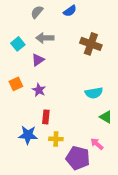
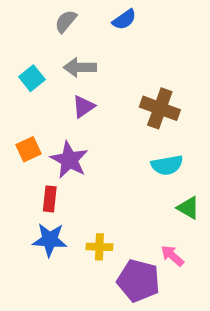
brown cross: (91, 44) -> (160, 108), moved
purple triangle: (38, 60) -> (83, 107), moved
purple star: (39, 90) -> (69, 160), size x1.5
red rectangle: (46, 117) -> (50, 199), moved

